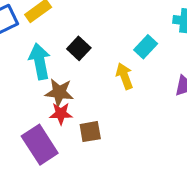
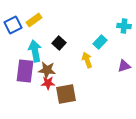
brown square: (90, 132) -> (66, 94), size x1.5
purple rectangle: (40, 145) -> (25, 71), moved, turned 40

